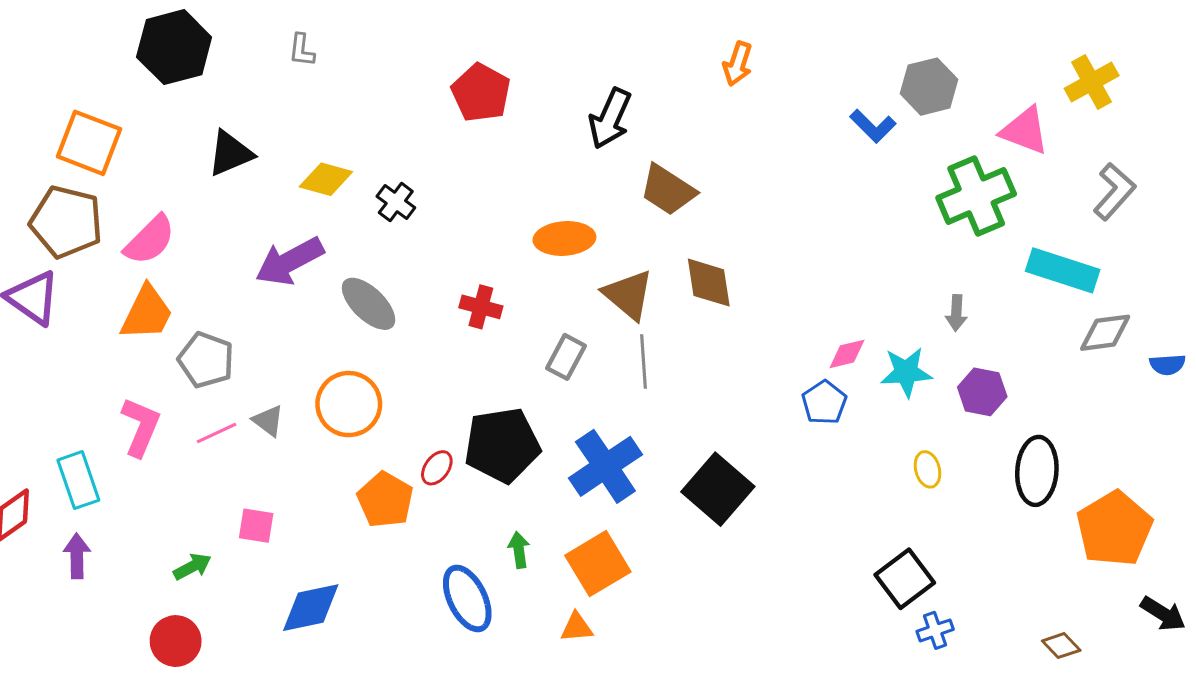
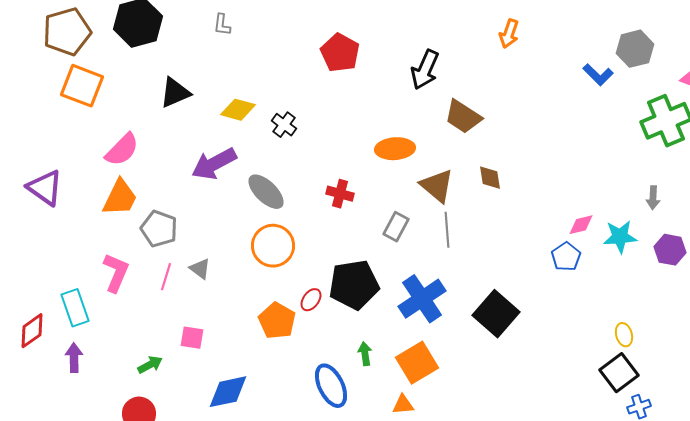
brown pentagon: (66, 222) -> (67, 32), moved, turned -30
brown diamond: (709, 283) -> (490, 178), size x0.7
orange circle: (349, 404) -> (273, 246), moved
pink line: (217, 433) -> (166, 277), turned -48
yellow ellipse: (928, 469) -> (624, 335), moved

